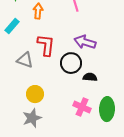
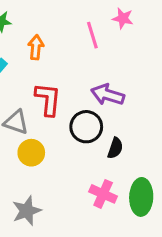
black semicircle: (90, 77) -> (115, 148), turned 104
yellow circle: (35, 94) -> (31, 153), moved

